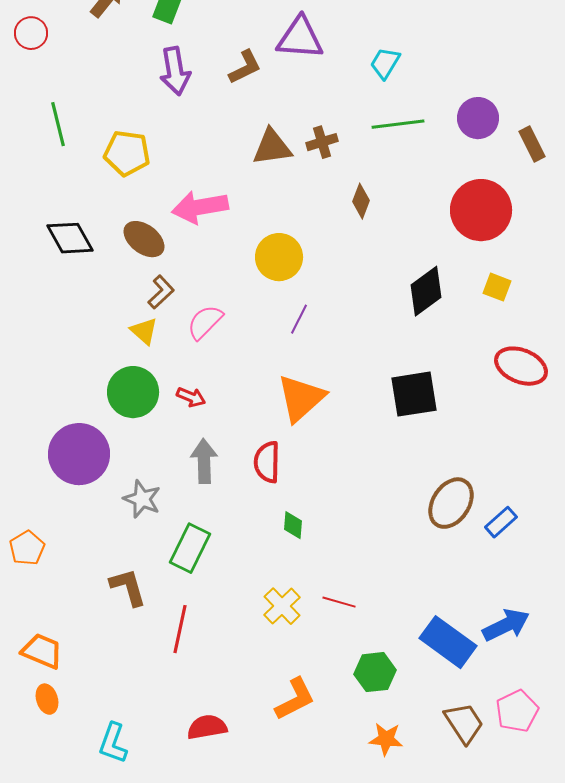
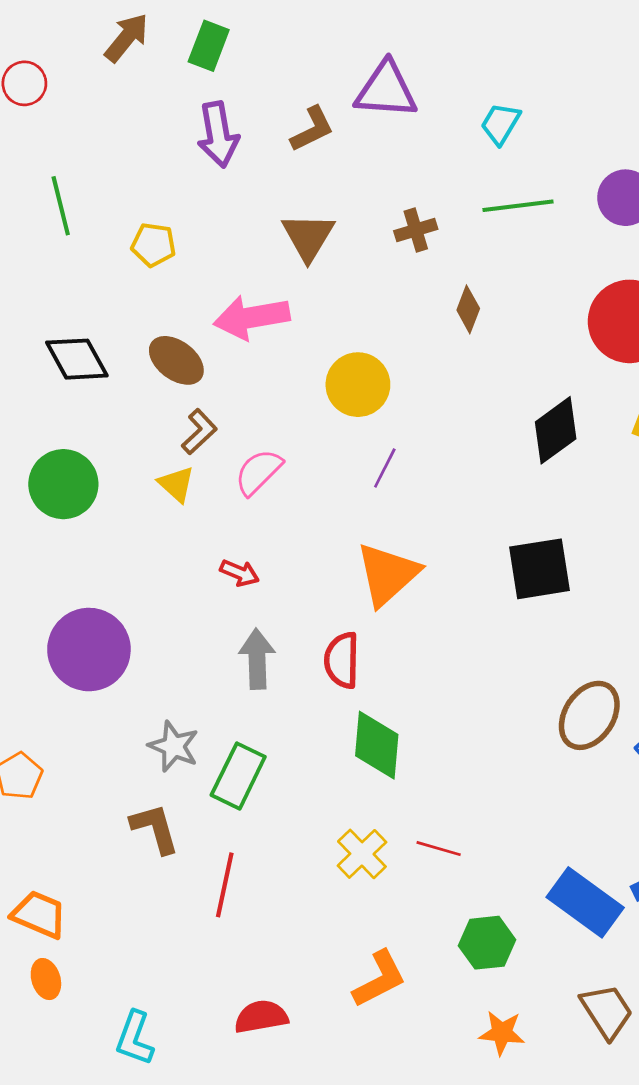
brown triangle: (272, 147) -> (308, 237), moved, turned -51
yellow pentagon: (127, 153) -> (154, 245), size x0.7
green circle: (133, 392) -> (63, 484), moved
gray star: (142, 499) -> (174, 746), moved
green diamond: (293, 525) -> (377, 745), size x1.8

